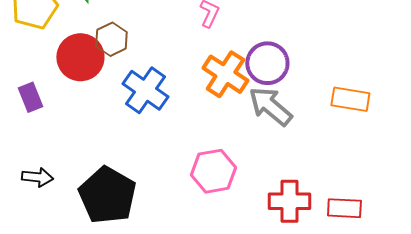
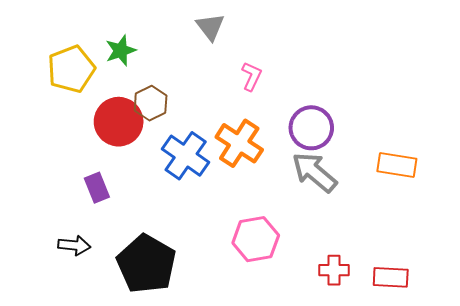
orange cross: (225, 74) -> (239, 143), moved
purple rectangle: (30, 97) -> (97, 188), moved
red cross: (289, 201) -> (334, 270), size x0.7

